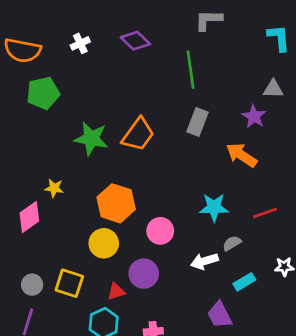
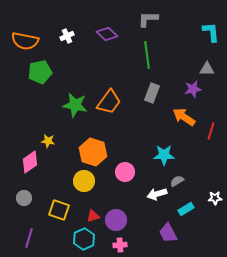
gray L-shape: (208, 20) -> (148, 19), moved
purple star: (254, 116) -> (193, 89), turned 30
red line: (265, 213) -> (211, 131), moved, turned -54
purple circle: (144, 274) -> (116, 220), moved
gray circle: (32, 285) -> (24, 198), moved

